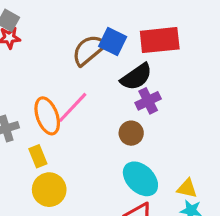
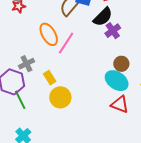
orange ellipse: (47, 116) -> (49, 34), moved
brown circle: (131, 133) -> (121, 64), moved

